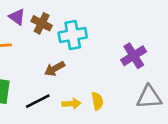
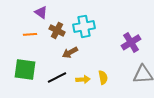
brown cross: (42, 23) -> (57, 30), moved

